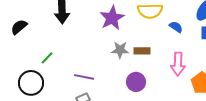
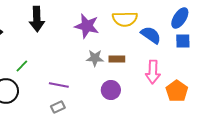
purple star: (112, 18) -> (87, 26), turned -30
blue semicircle: (176, 27) -> (151, 35), size x1.5

